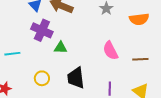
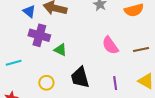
green triangle: (61, 48) -> (60, 50), turned 32

